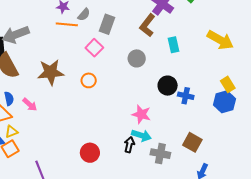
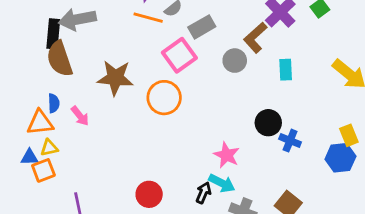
gray rectangle: (107, 24) -> (202, 27), turned 30
pink square: (94, 48) -> (179, 55), size x1.4
gray circle: (137, 58) -> (235, 61), moved
orange circle: (89, 80) -> (164, 98), size x1.6

